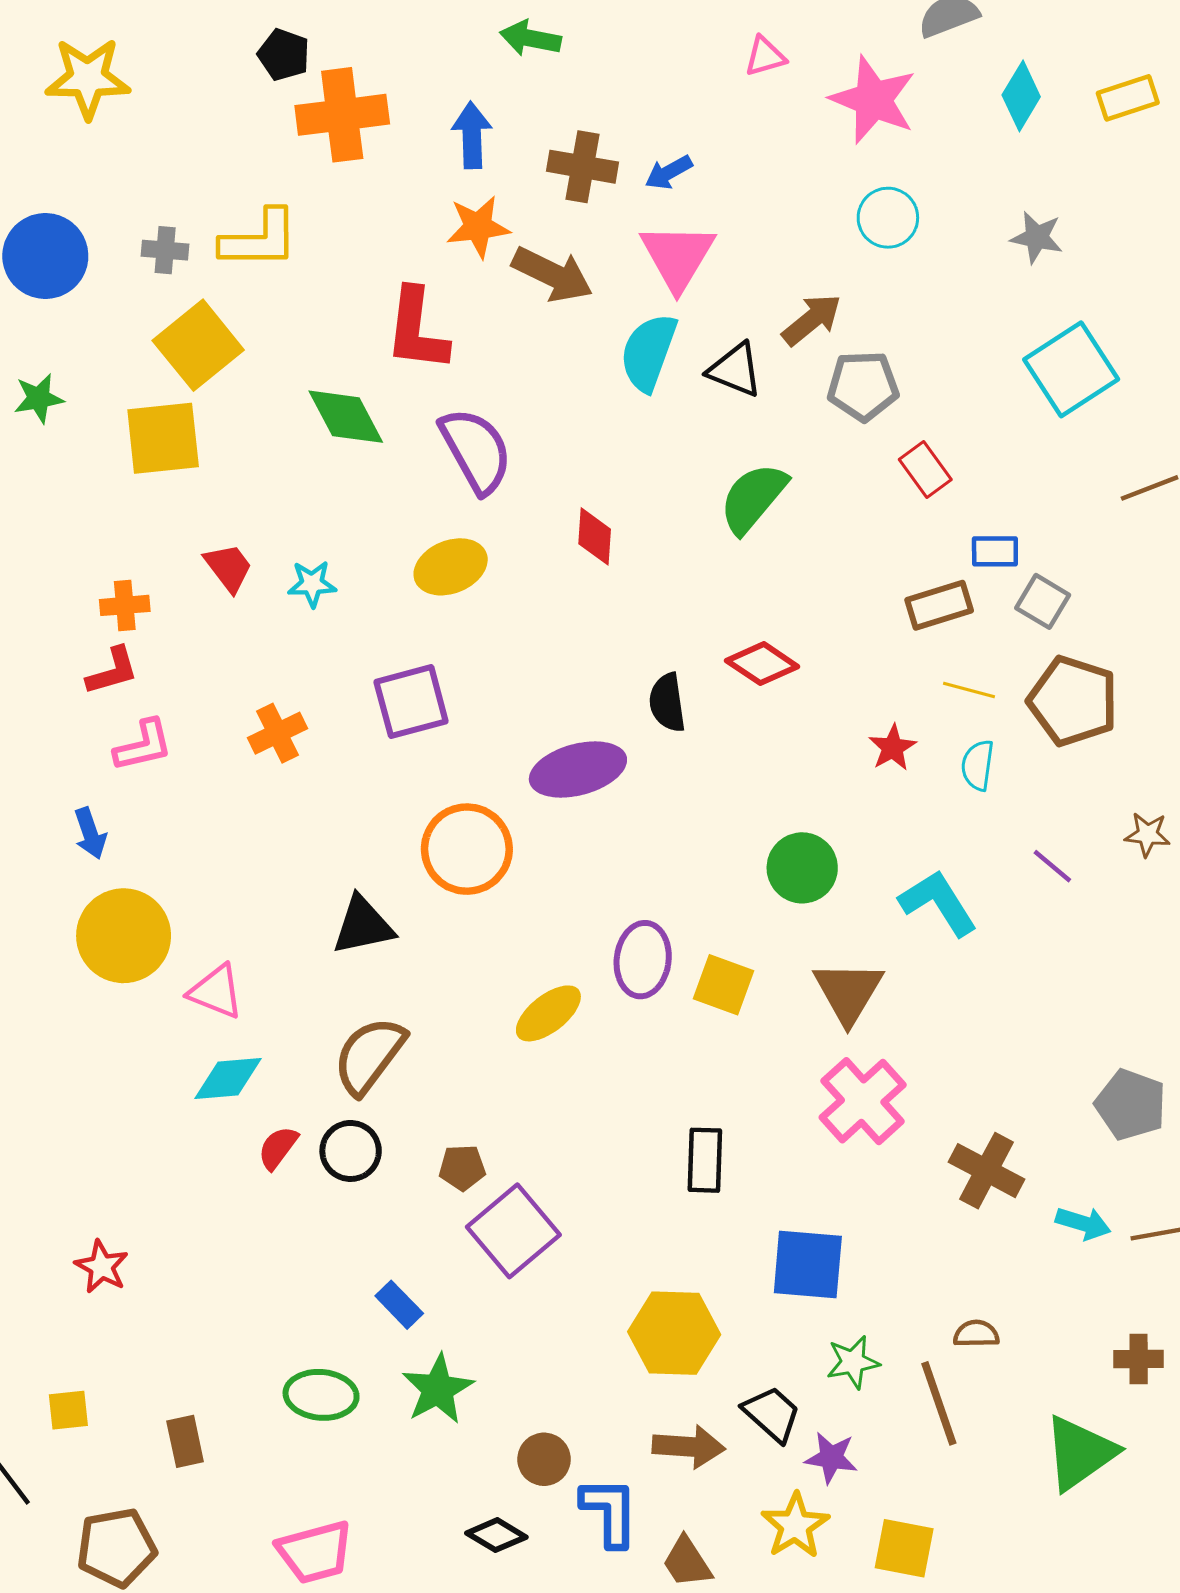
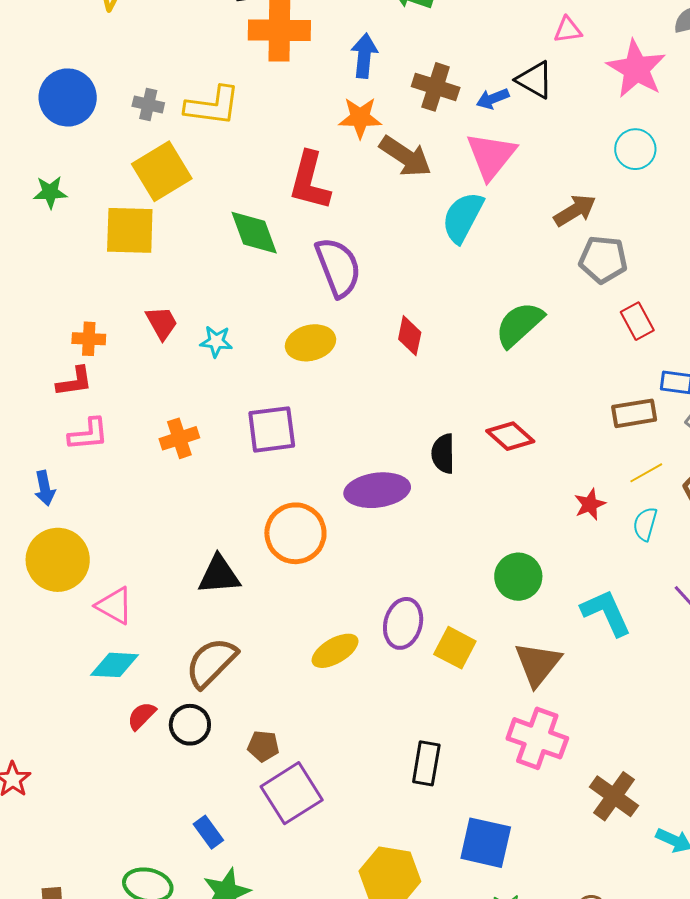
black triangle: (735, 370) -> (535, 80), moved
yellow line: (969, 690) -> (646, 473), turned -52
pink cross: (863, 1101) -> (537, 738), turned -36

